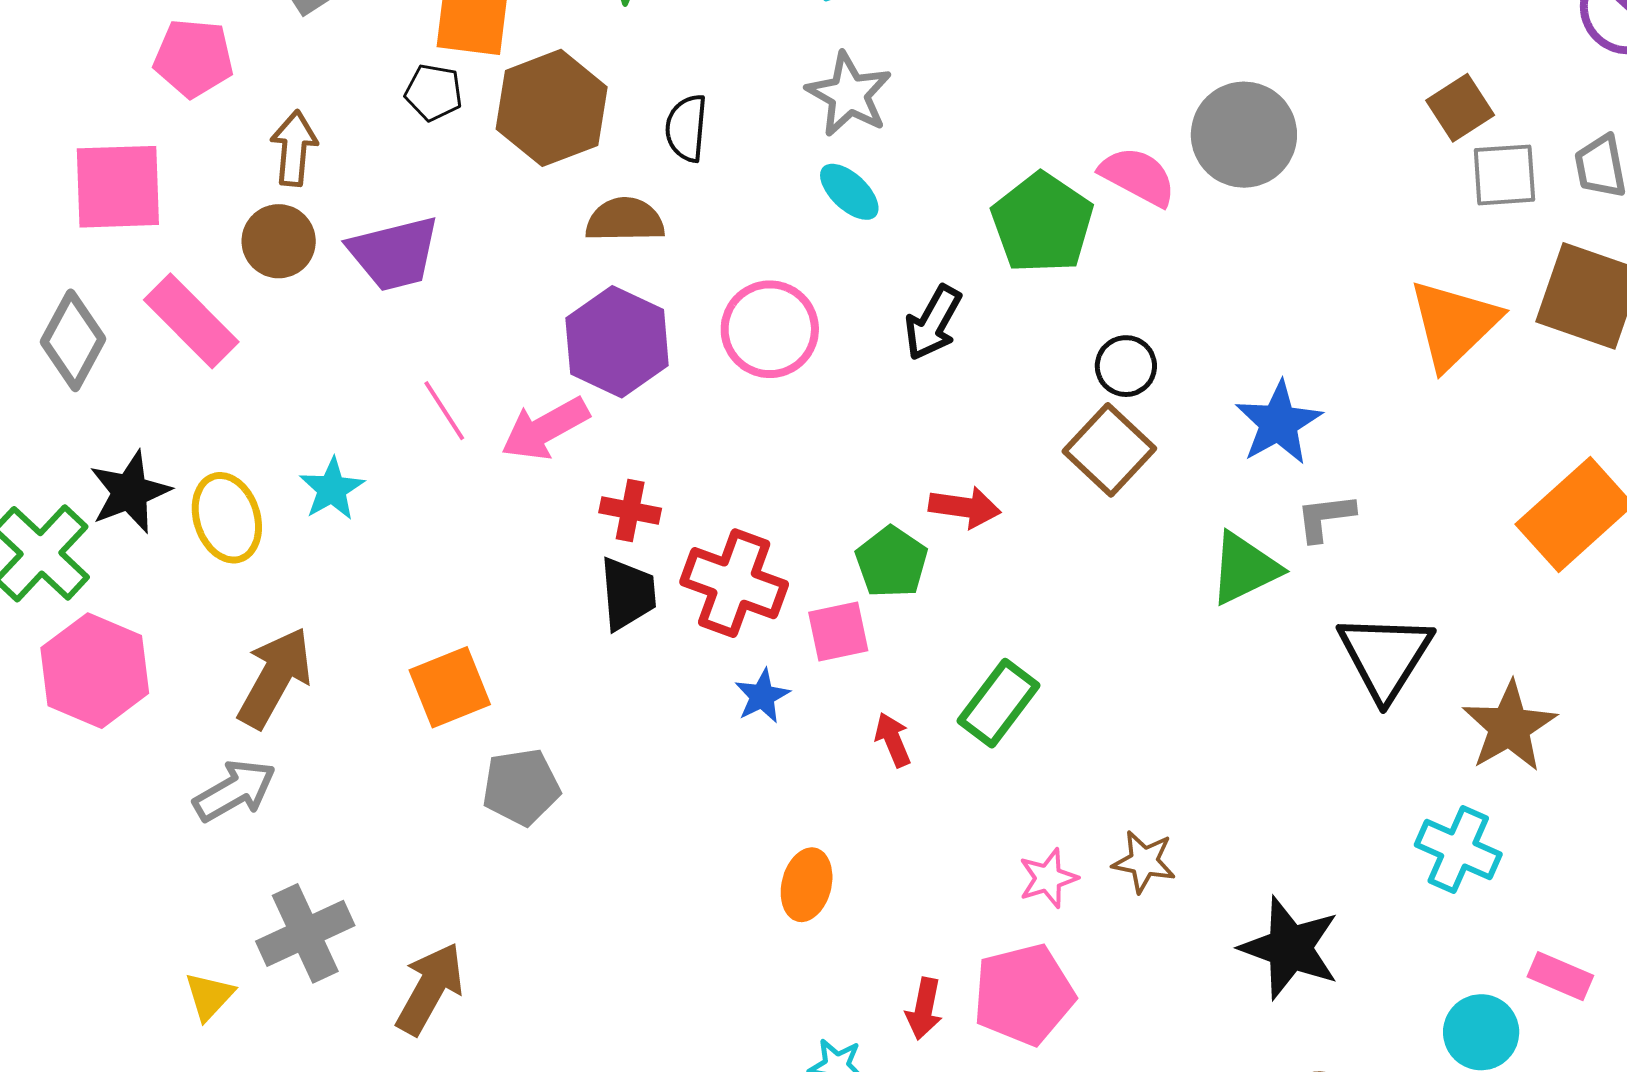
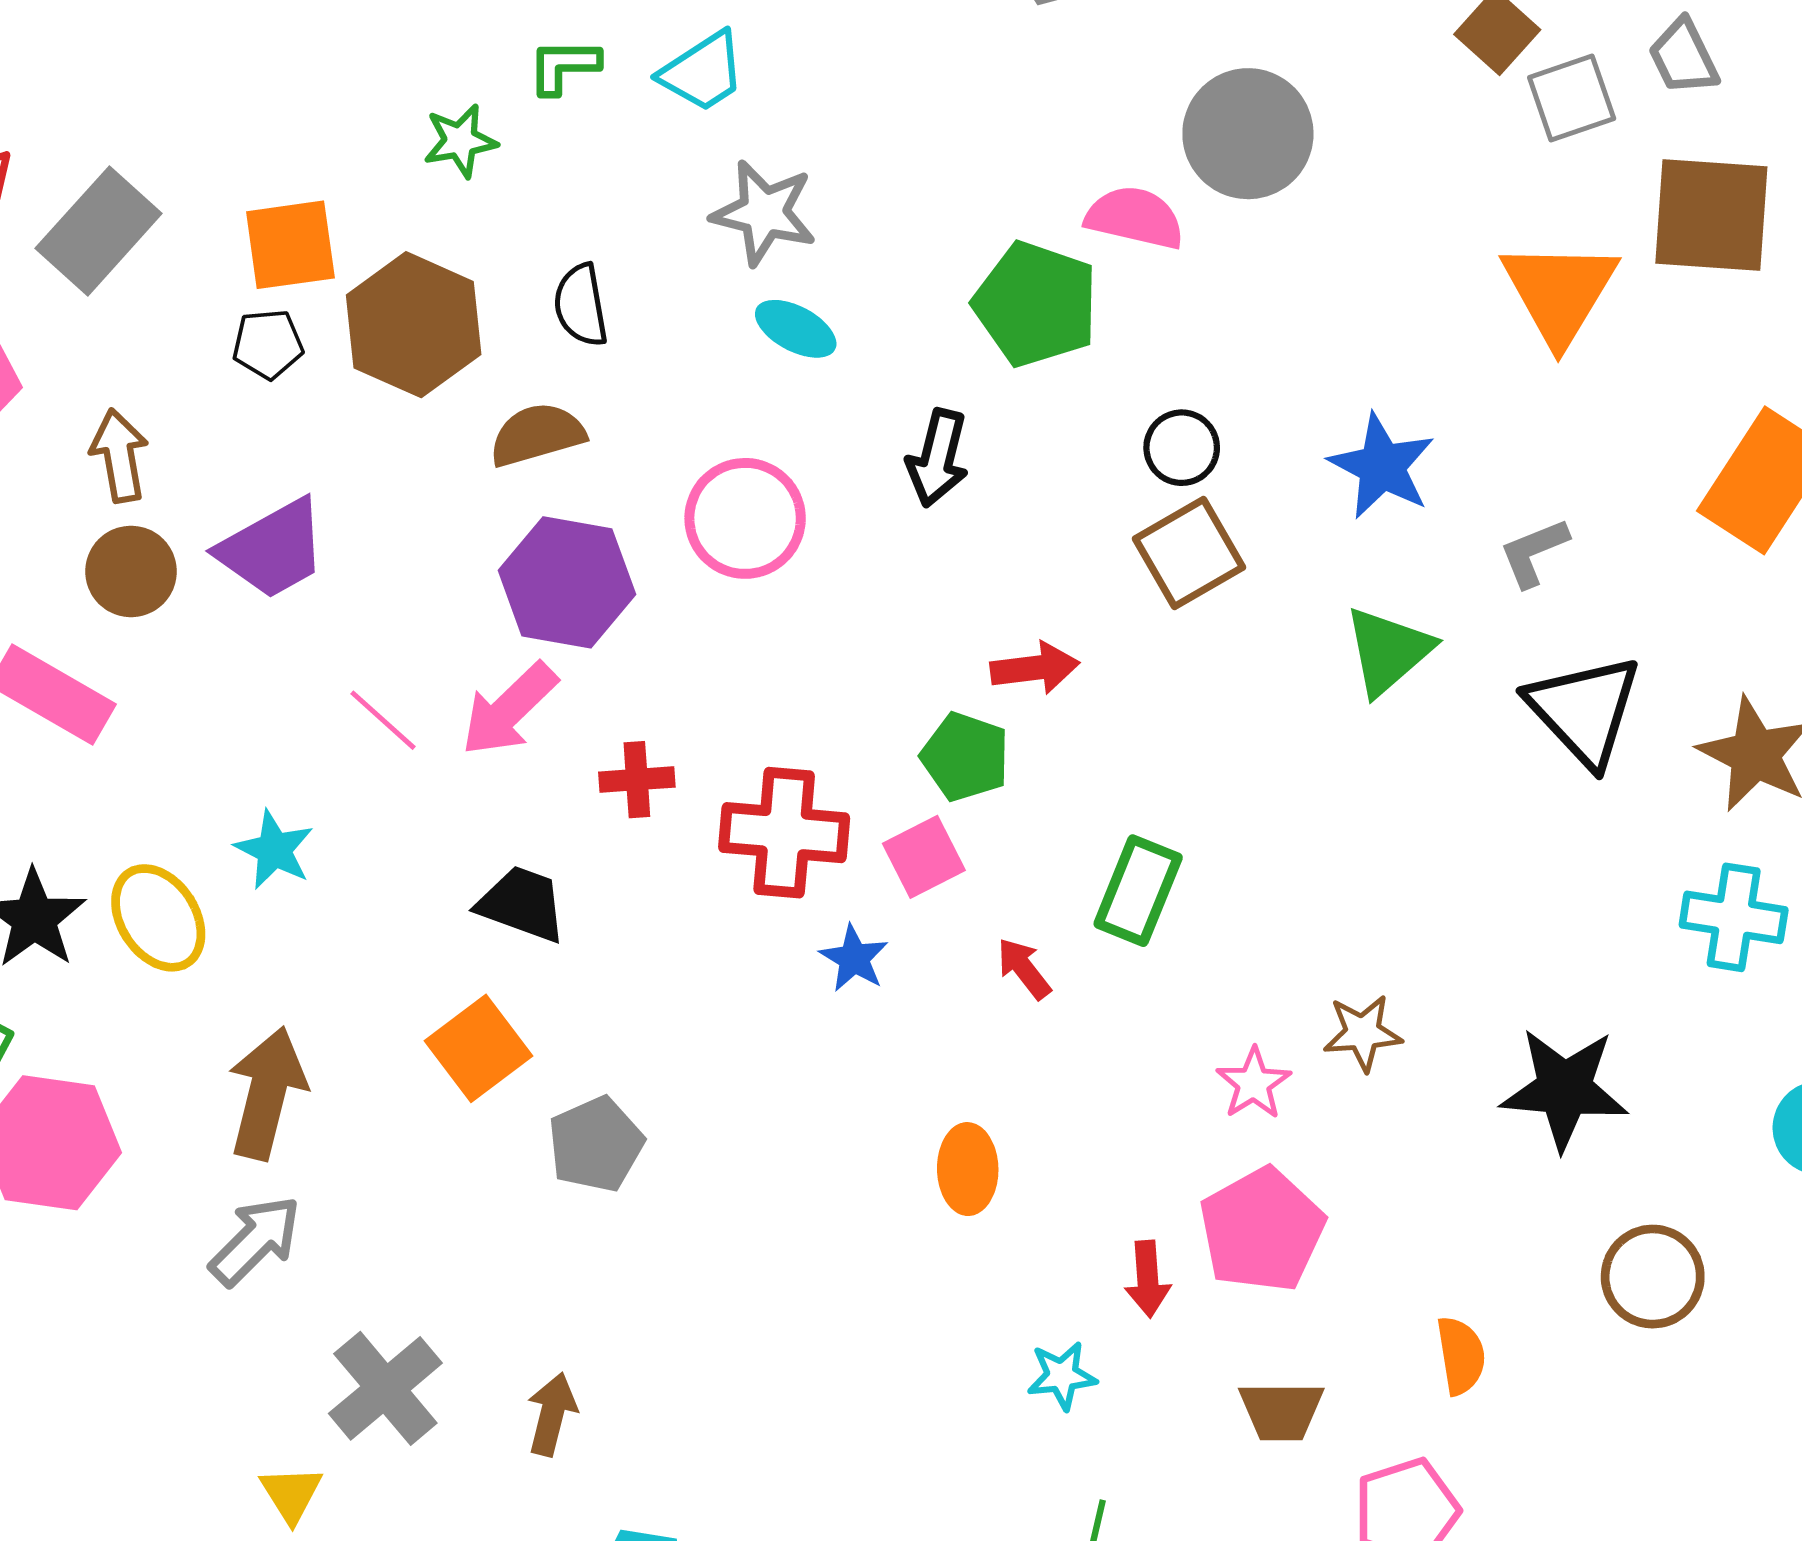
brown square: (1109, 450) -> (1189, 553), turned 32
gray L-shape: (1325, 517) -> (1534, 552), moved
black trapezoid: (628, 594) -> (522, 904), moved, turned -50
brown arrow: (430, 989) -> (552, 1414), size x0.7

